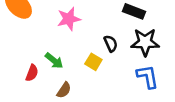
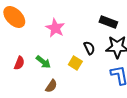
pink star: (69, 19) -> (55, 28), turned -30
red semicircle: (32, 73) -> (19, 63), moved

